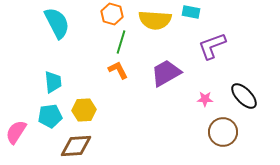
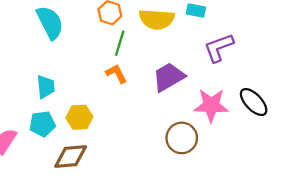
pink star: (205, 99) -> (211, 105), size x2.0
brown circle: (223, 132) -> (182, 138), moved

